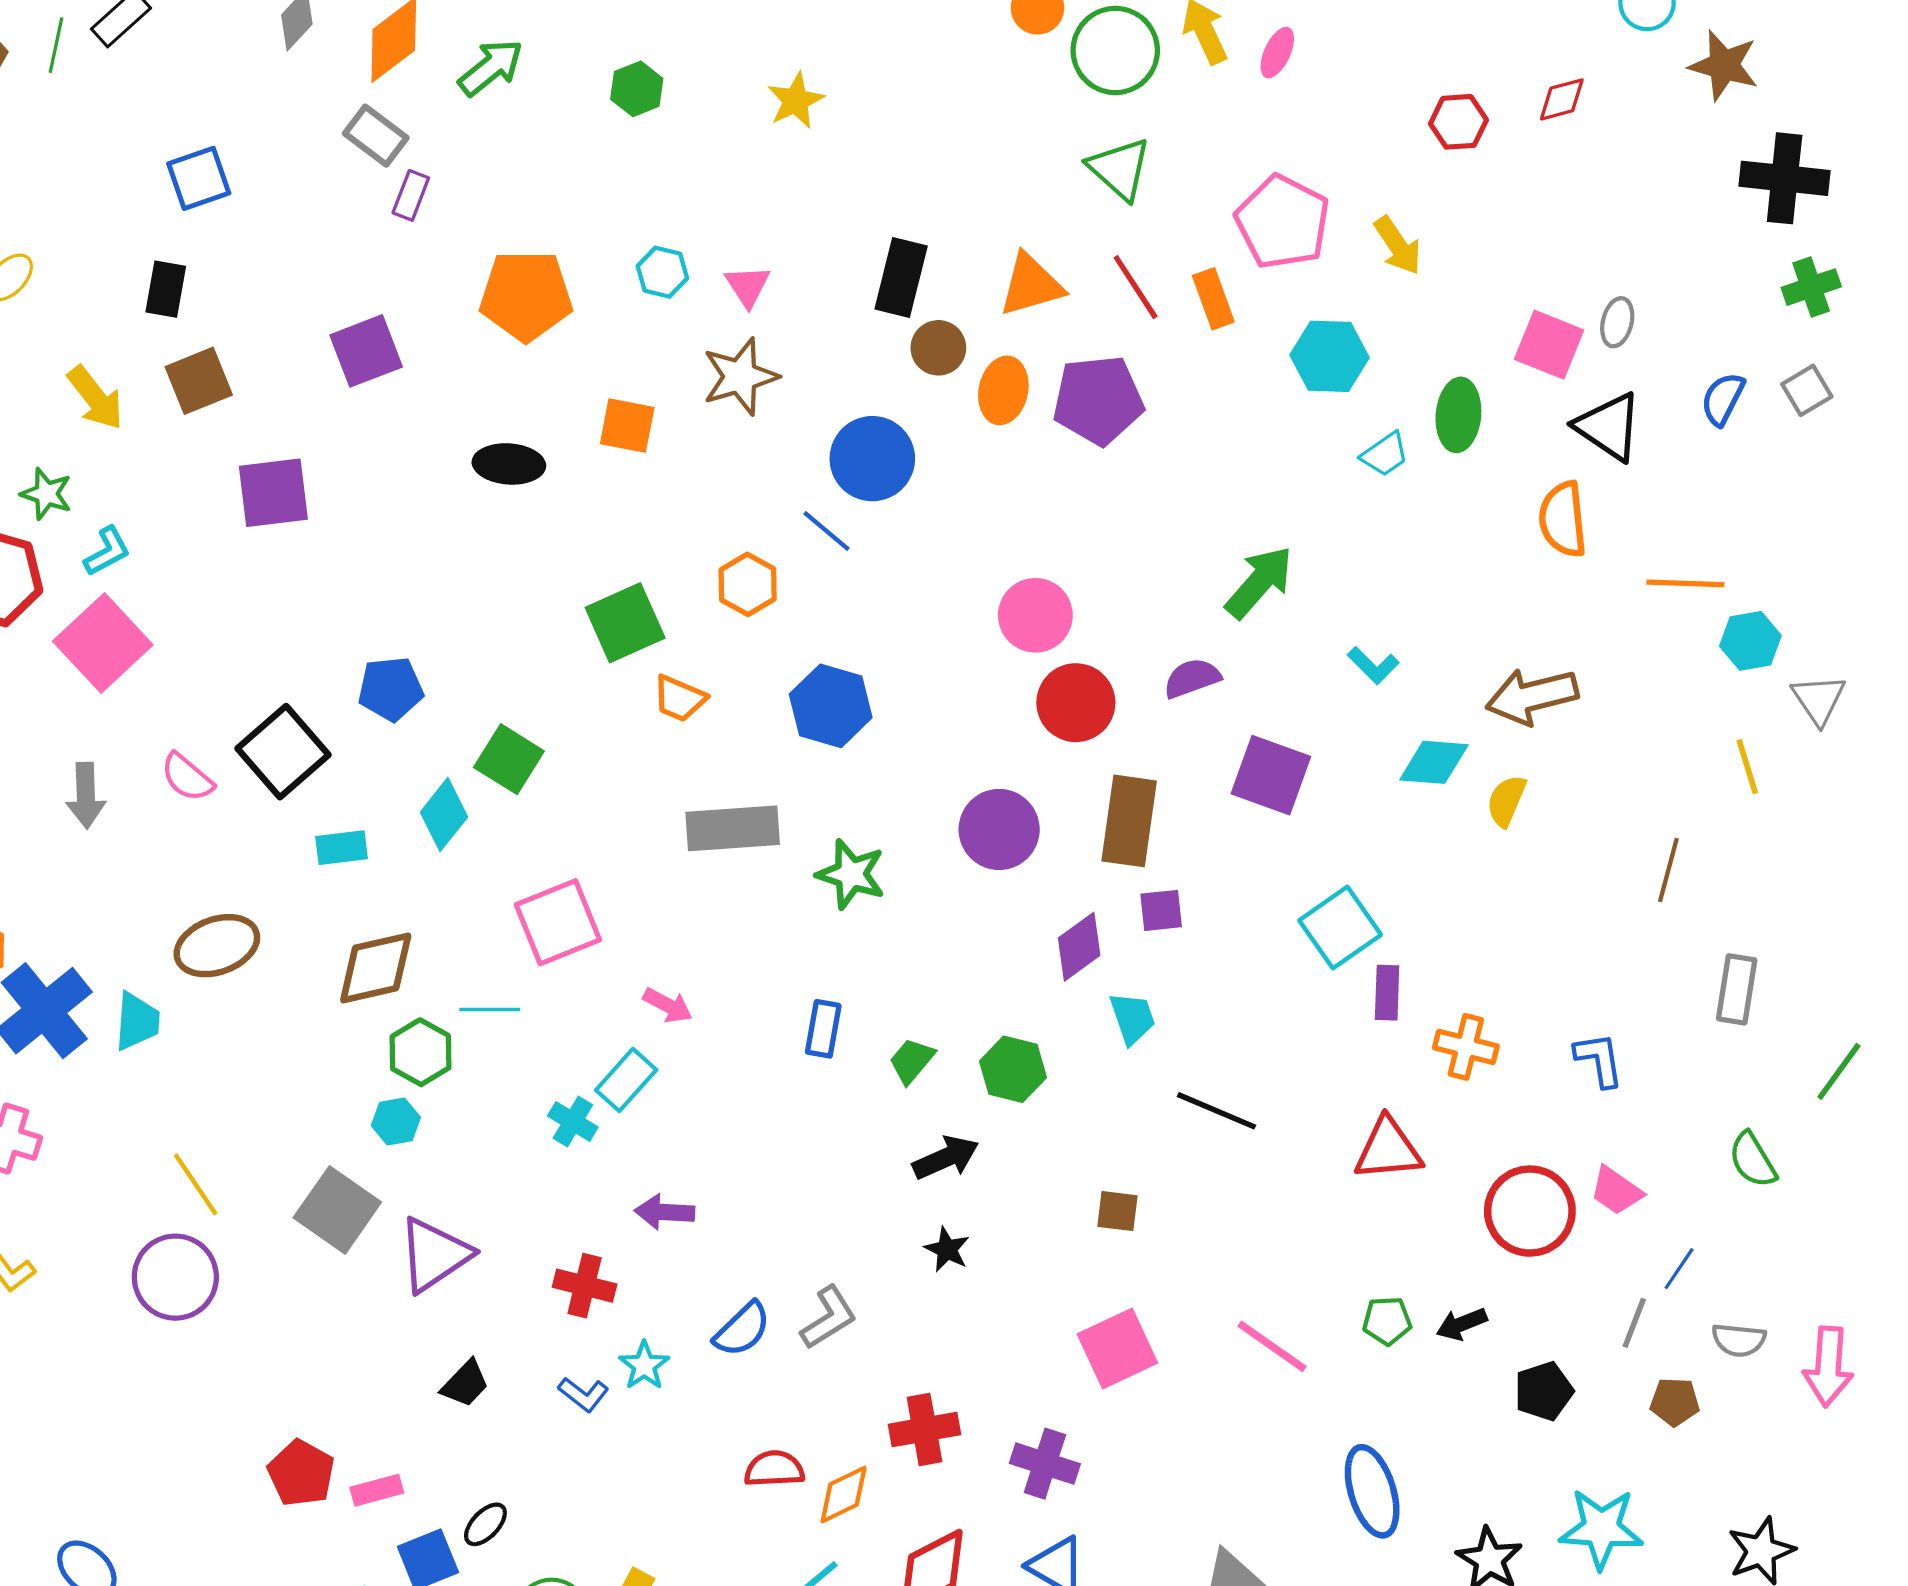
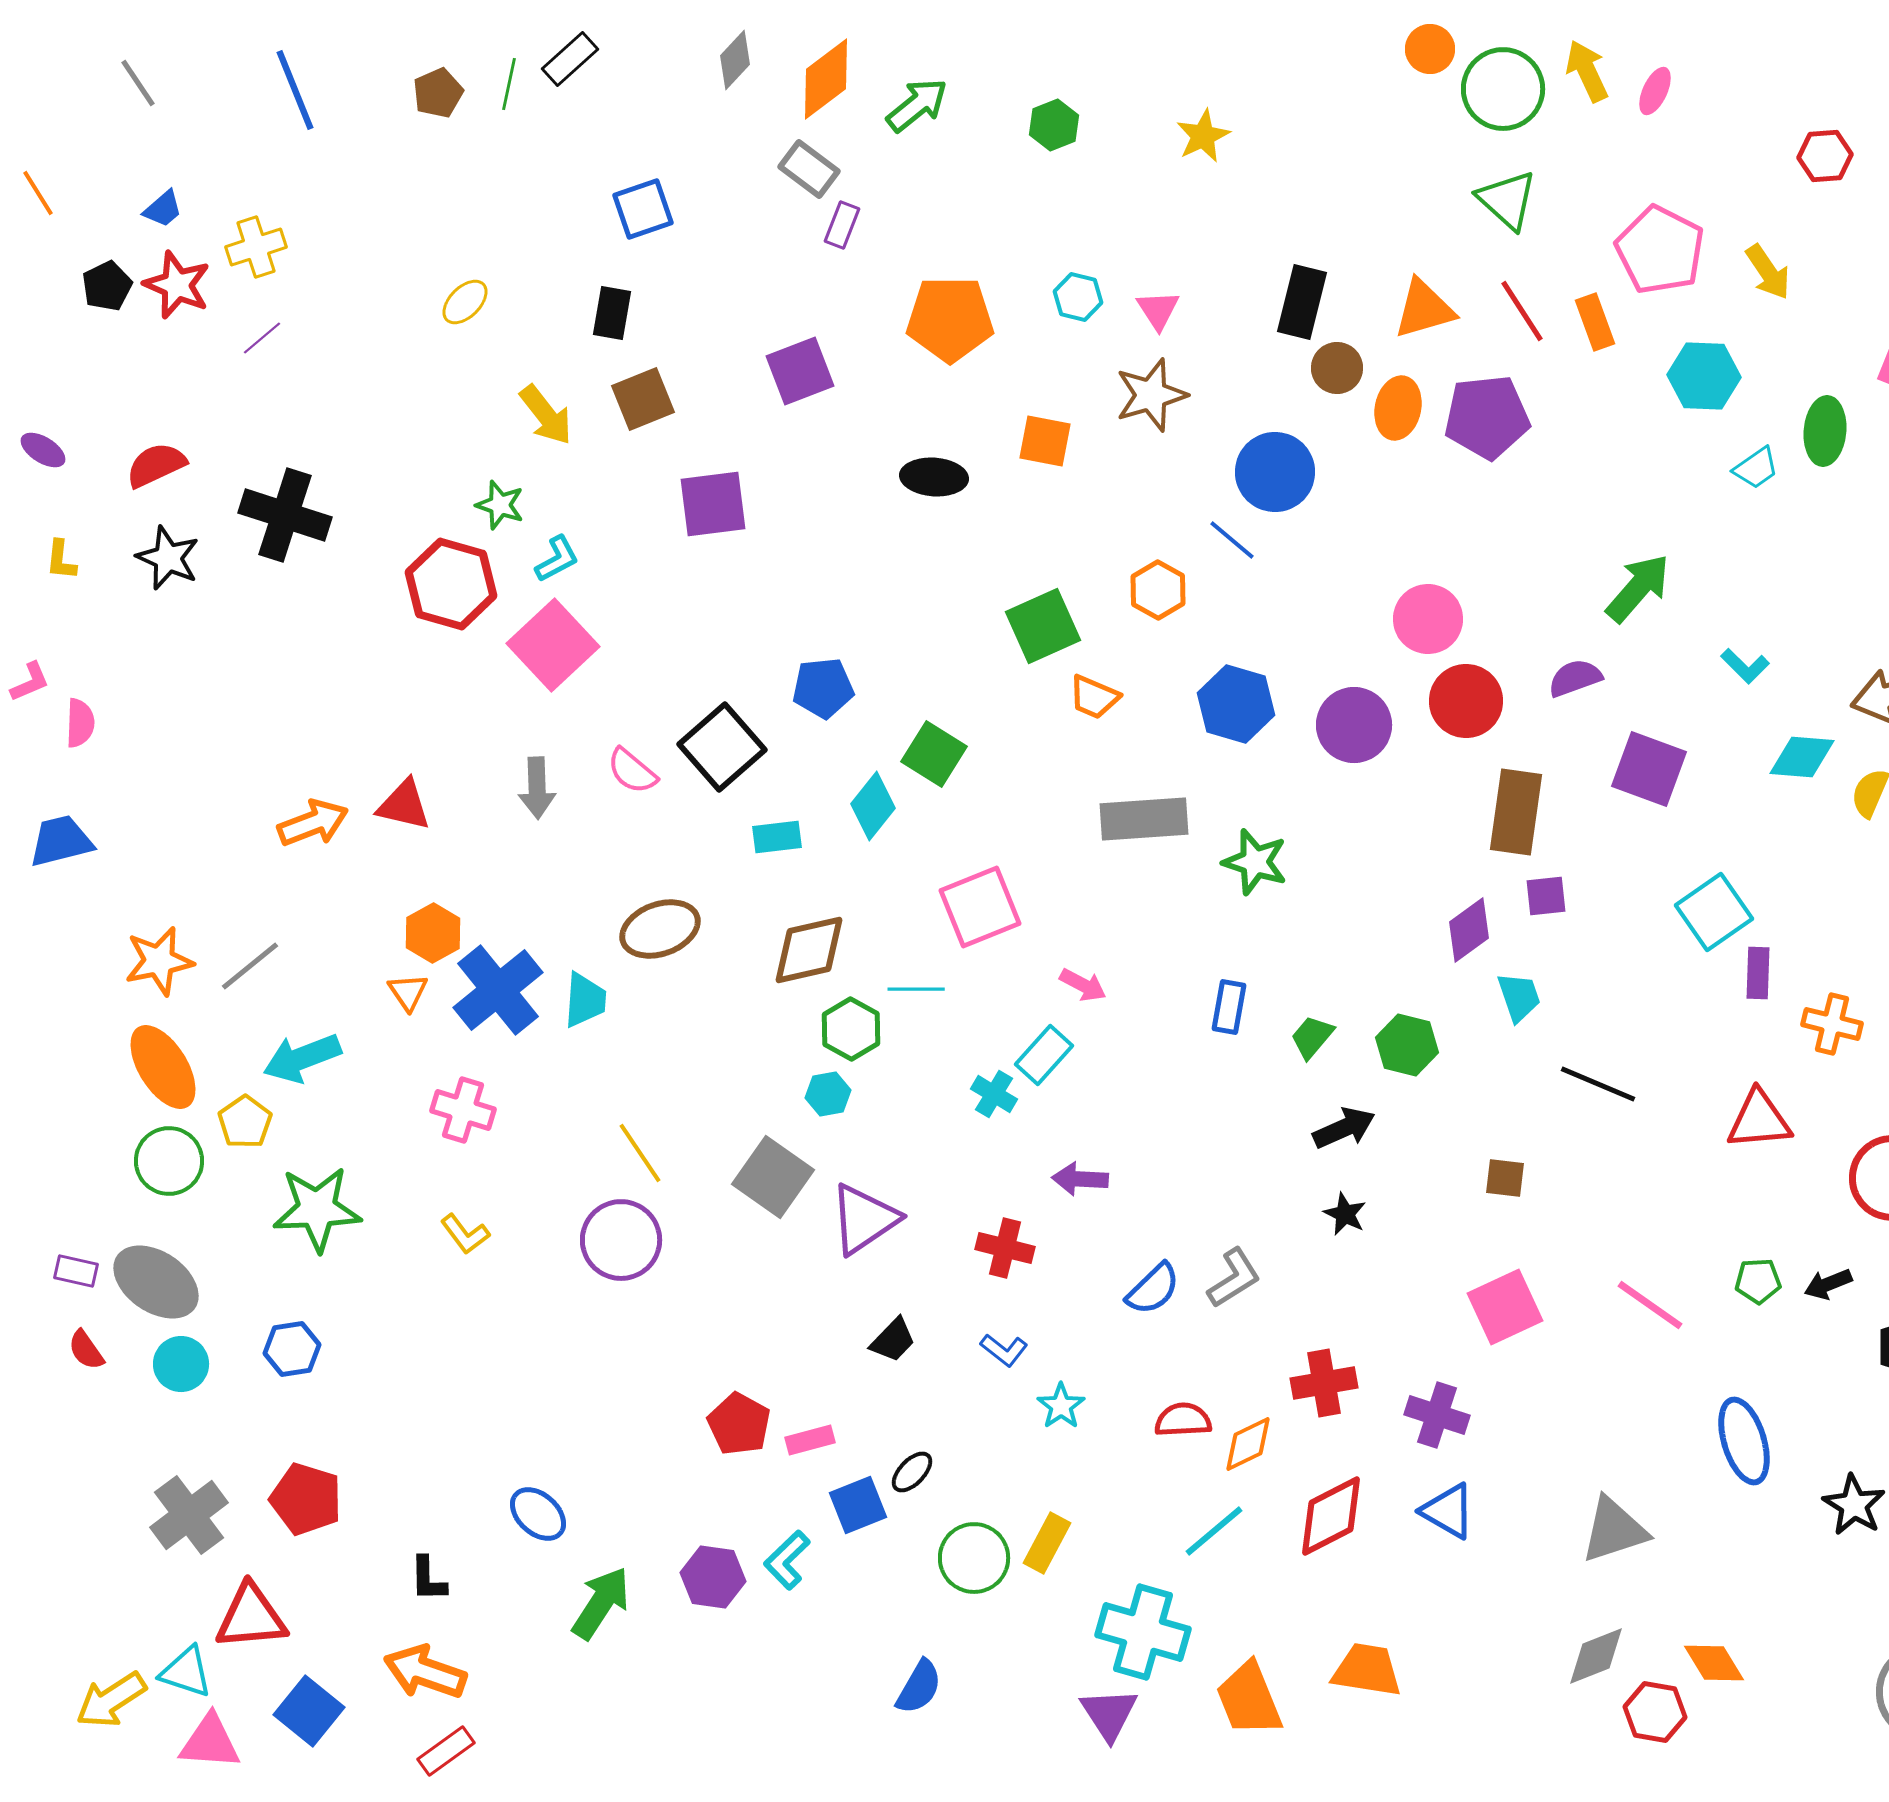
purple circle: (999, 829) -> (1354, 725), moved
cyan star: (644, 1366) -> (1061, 1406), moved

